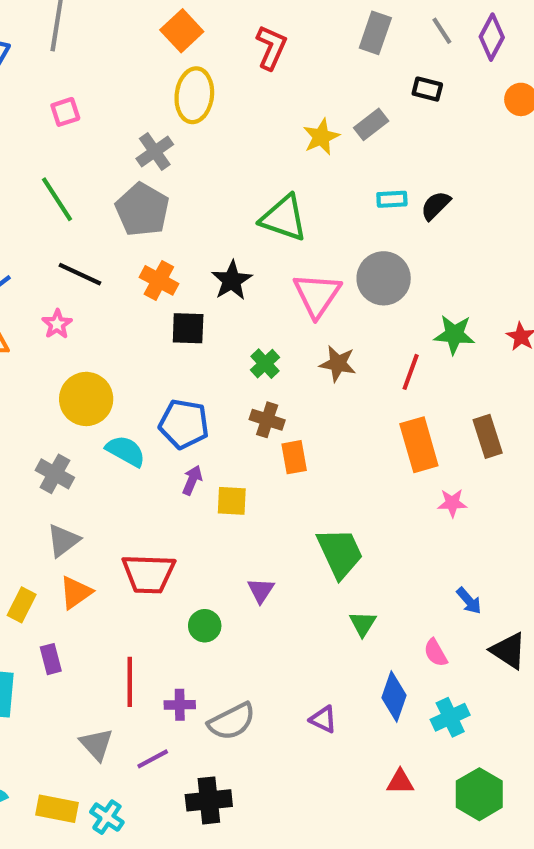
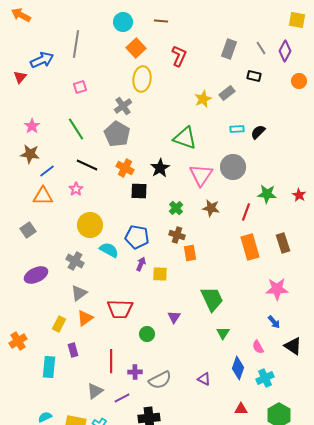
pink star: (452, 503) -> (277, 289), moved, size x1.6
gray triangle: (97, 744) -> (95, 391), turned 36

